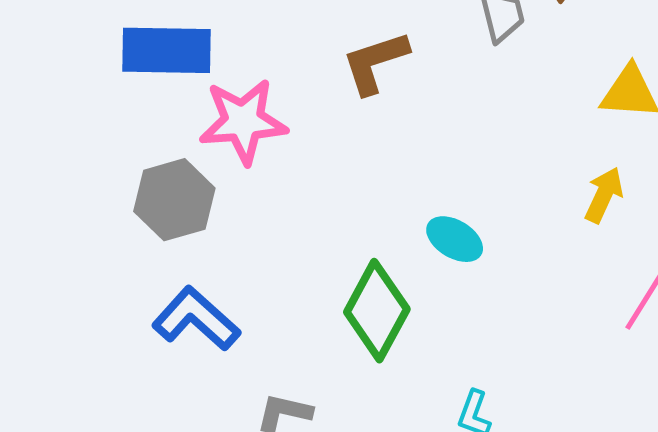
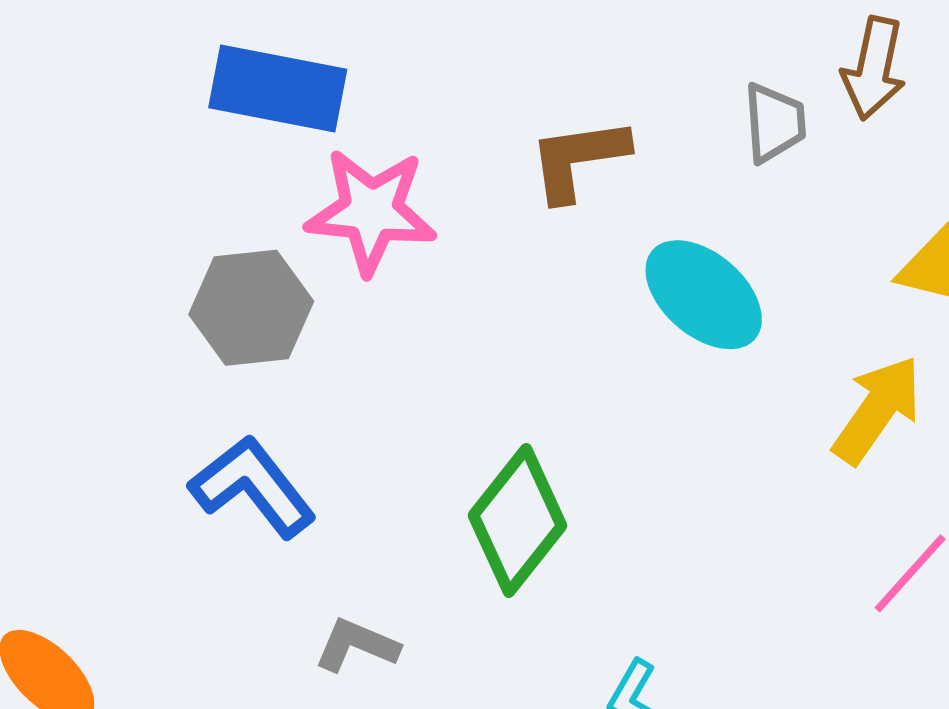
yellow arrow: (604, 195) -> (877, 410), size x1.4
cyan ellipse: (455, 239) -> (704, 295), moved, size x1.5

